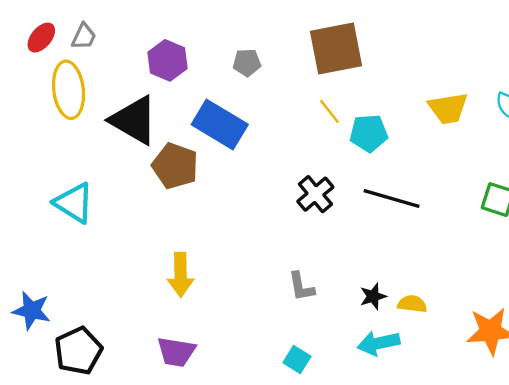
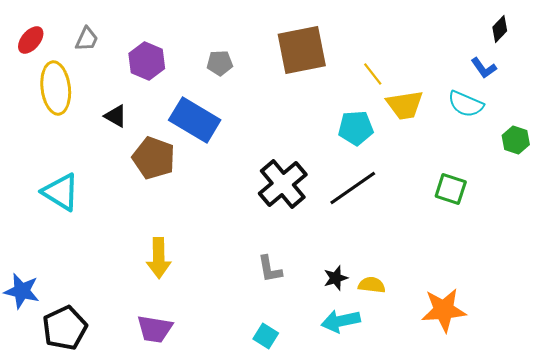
gray trapezoid: (84, 36) -> (87, 39), moved
yellow line: (330, 111) -> (373, 74), moved
black triangle: (134, 120) -> (116, 116), size x0.5
cyan pentagon: (369, 133) -> (356, 128), moved
black cross: (315, 194) -> (283, 184), size x1.4
black line: (392, 199) -> (353, 188), turned -51

